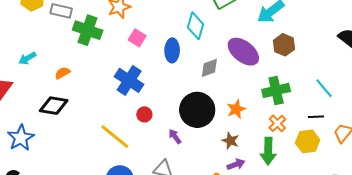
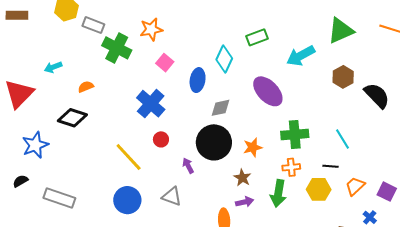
brown hexagon: (284, 45) -> (343, 77), moved
gray diamond: (209, 68) -> (221, 108), moved
orange cross: (277, 123) -> (291, 167), turned 30

